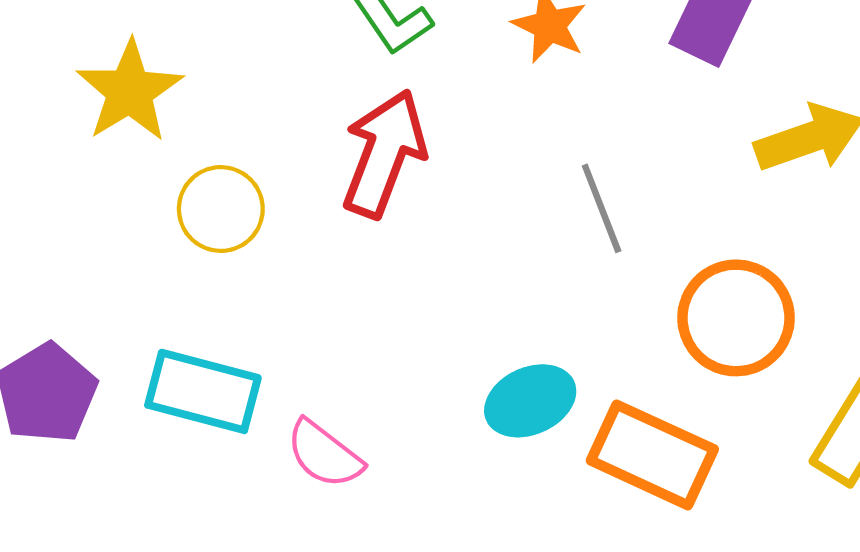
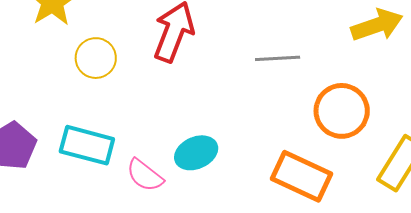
gray line: (602, 208) -> (278, 58), turned -72
cyan ellipse: (530, 401) -> (196, 153), moved

